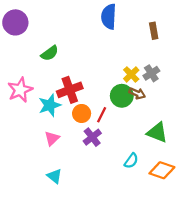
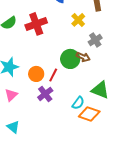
yellow cross: (131, 74) -> (78, 20), moved
red cross: (70, 90) -> (36, 24), moved
cyan semicircle: (131, 161) -> (78, 103), moved
orange diamond: (162, 170) -> (89, 114), moved

